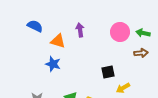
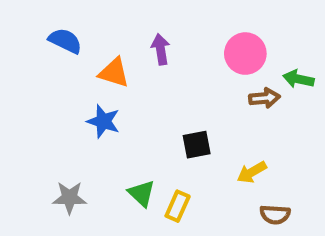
green arrow: (143, 33) -> (298, 79), moved
brown arrow: (141, 53) -> (264, 98), moved
black square: (108, 72) -> (197, 145), moved

